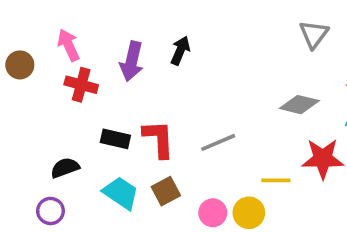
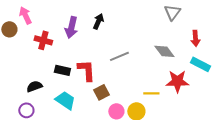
pink arrow: (69, 45) -> (25, 15), moved
gray diamond: (299, 105) -> (164, 51), turned 40
gray line: (218, 142) -> (119, 56), moved
brown square: (166, 191) -> (101, 92), moved

